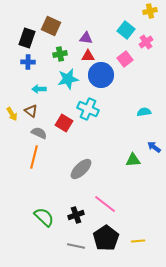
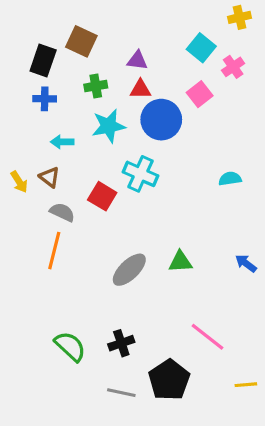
blue arrow: (154, 147) -> (246, 263), moved
green triangle: (133, 160) -> (180, 262), moved
pink line: (105, 204) -> (208, 337), moved
yellow line: (138, 241) -> (246, 385), moved

